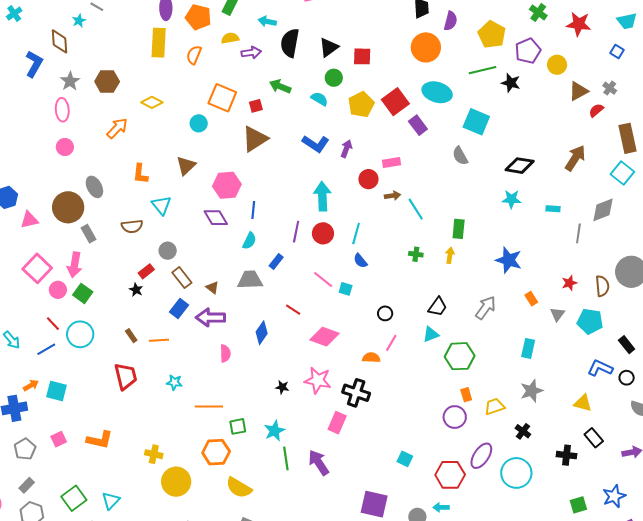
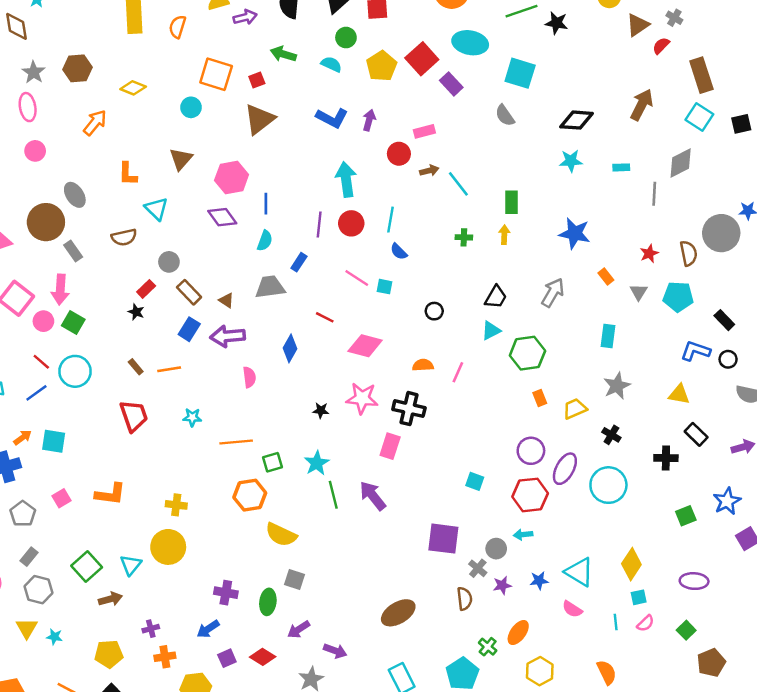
pink line: (391, 343) -> (458, 372), moved
purple circle: (455, 417) -> (531, 451), moved
yellow circle: (176, 482) -> (168, 547), moved

